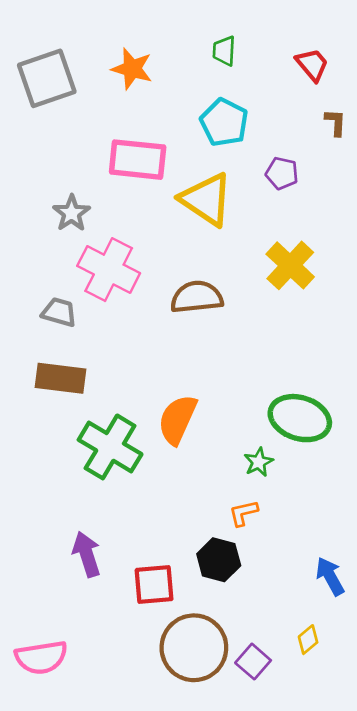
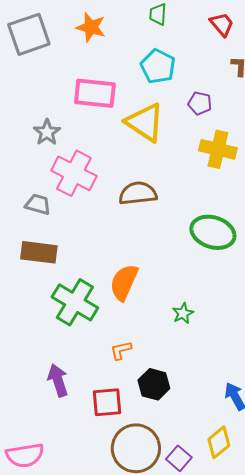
yellow cross: (290, 265) -> (218, 149), moved, turned -30
green ellipse: (300, 418) -> (213, 232), moved
orange L-shape: (243, 513) -> (121, 350), moved
yellow diamond: (308, 640) -> (219, 442), size x1.5

